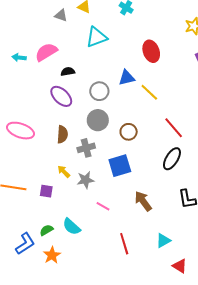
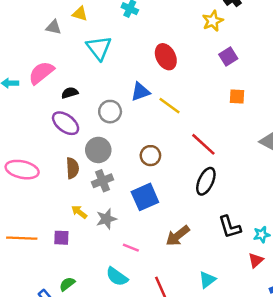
cyan triangle: (96, 37) -> (99, 48), turned -40
gray circle: (98, 120) -> (98, 150), moved
brown arrow: (143, 201) -> (178, 236), turned -85
cyan semicircle: (72, 227) -> (117, 277), moved

